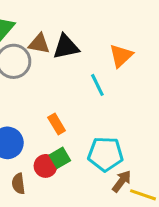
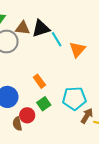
orange triangle: (121, 56) -> (77, 49), moved
cyan line: (97, 85) -> (57, 39), moved
red circle: (46, 166) -> (27, 115), moved

